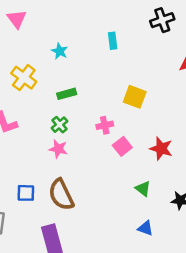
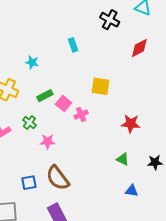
black cross: (162, 20) -> (110, 20), turned -30
green cross: (60, 125) -> (29, 123), moved
pink square: (122, 146) -> (63, 104), moved

